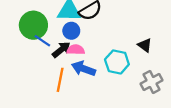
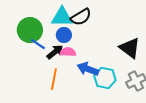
black triangle: (145, 45) -> (130, 48), size x1.6
cyan hexagon: (117, 62) -> (105, 78), moved
blue arrow: (84, 69) -> (88, 69), moved

